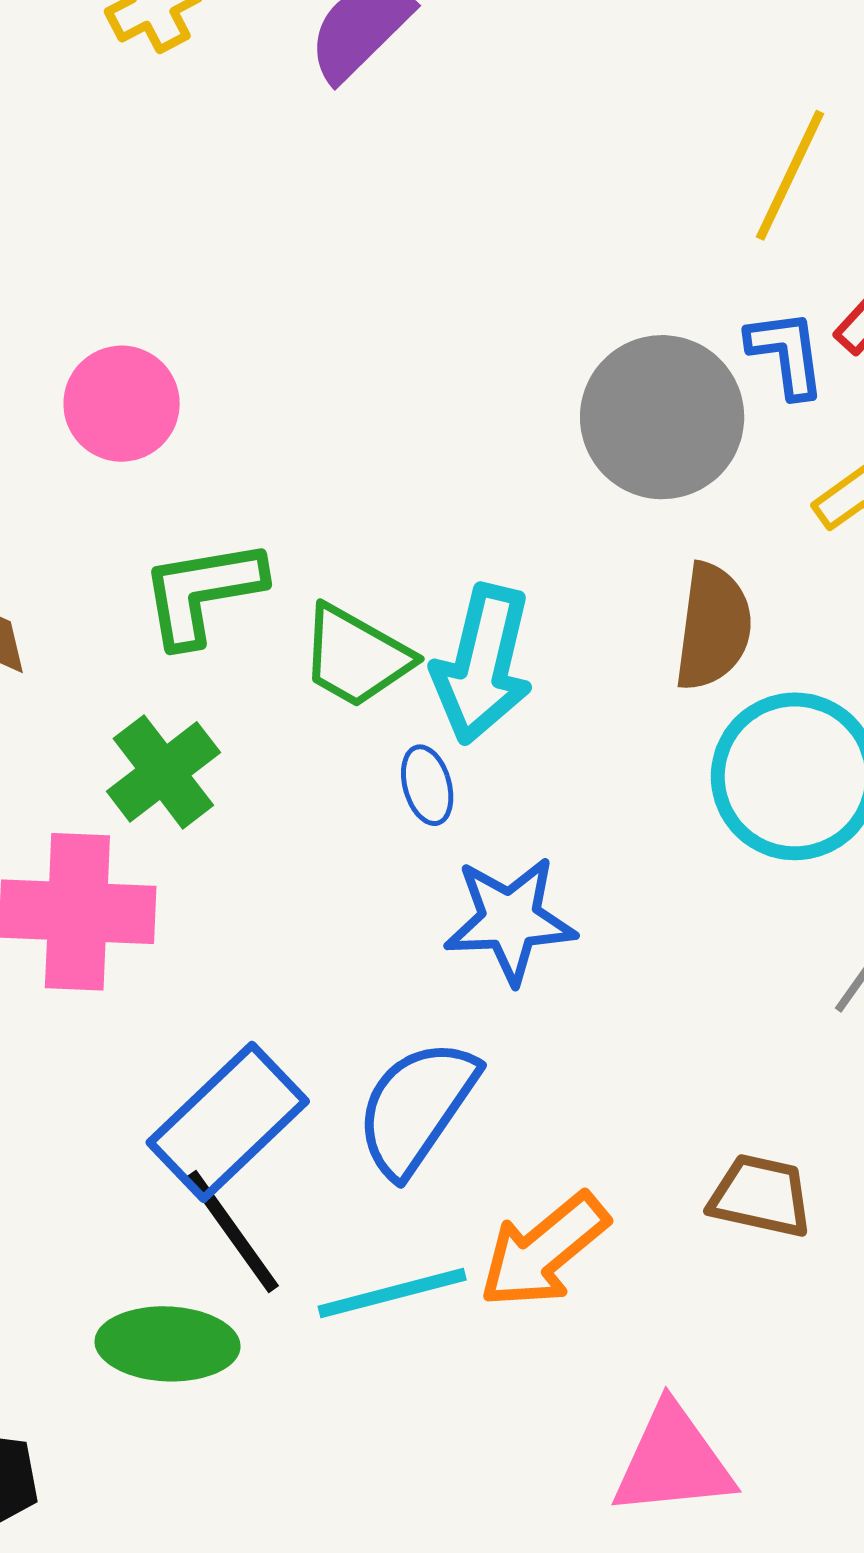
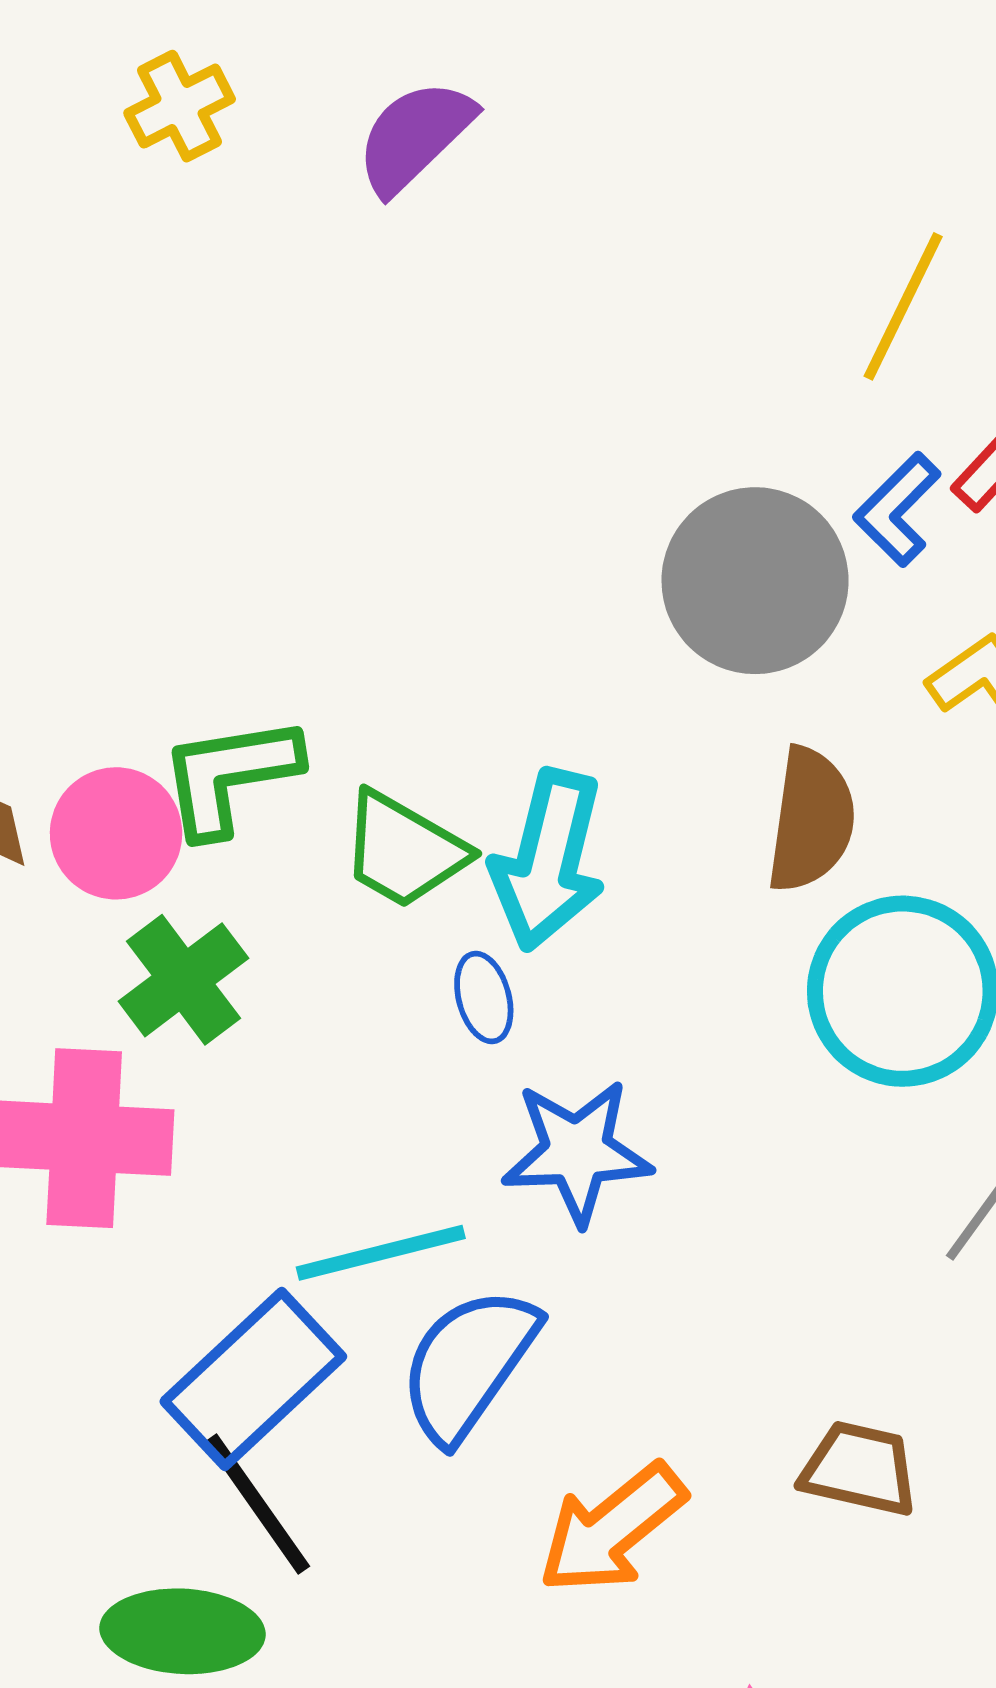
blue L-shape: (786, 353) -> (897, 509), turned -128
pink circle: (122, 404) -> (116, 833), moved
cyan line: (392, 1293) -> (381, 1253), moved

